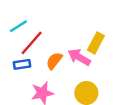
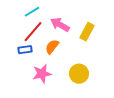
cyan line: (18, 26) -> (32, 12), moved
pink arrow: (79, 57) -> (60, 25), moved

